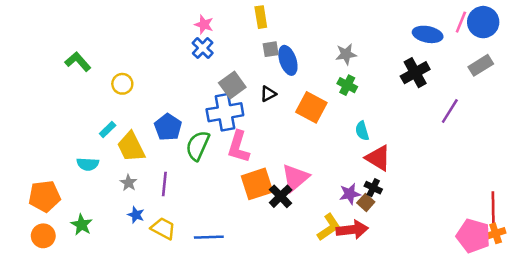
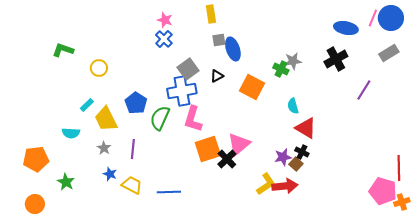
gray star: (346, 54) -> (293, 61), moved
green L-shape: (78, 62) -> (63, 50), turned -30
orange cross: (496, 233) -> (402, 202), moved
orange circle: (43, 236) -> (35, 204), moved

